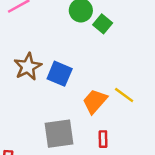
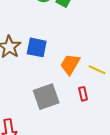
yellow line: (124, 95) -> (97, 70), moved

